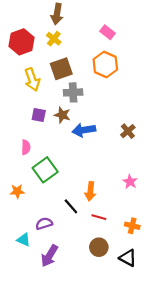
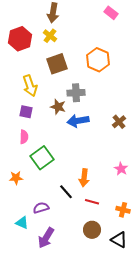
pink rectangle: (107, 32) -> (111, 13), moved
yellow arrow: (32, 80) -> (30, 86), moved
gray cross: (73, 92) -> (76, 93), moved
purple square: (39, 115) -> (26, 112), moved

